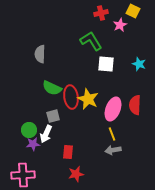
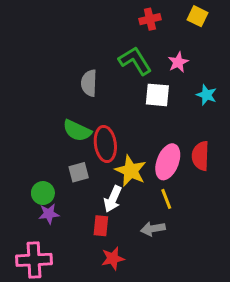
pink star: (120, 25) -> (178, 62), moved
gray semicircle: (40, 54) -> (89, 83), moved
yellow star: (88, 99) -> (131, 171), moved
white arrow: (46, 134) -> (113, 199), moved
gray arrow: (113, 150) -> (153, 229), moved

